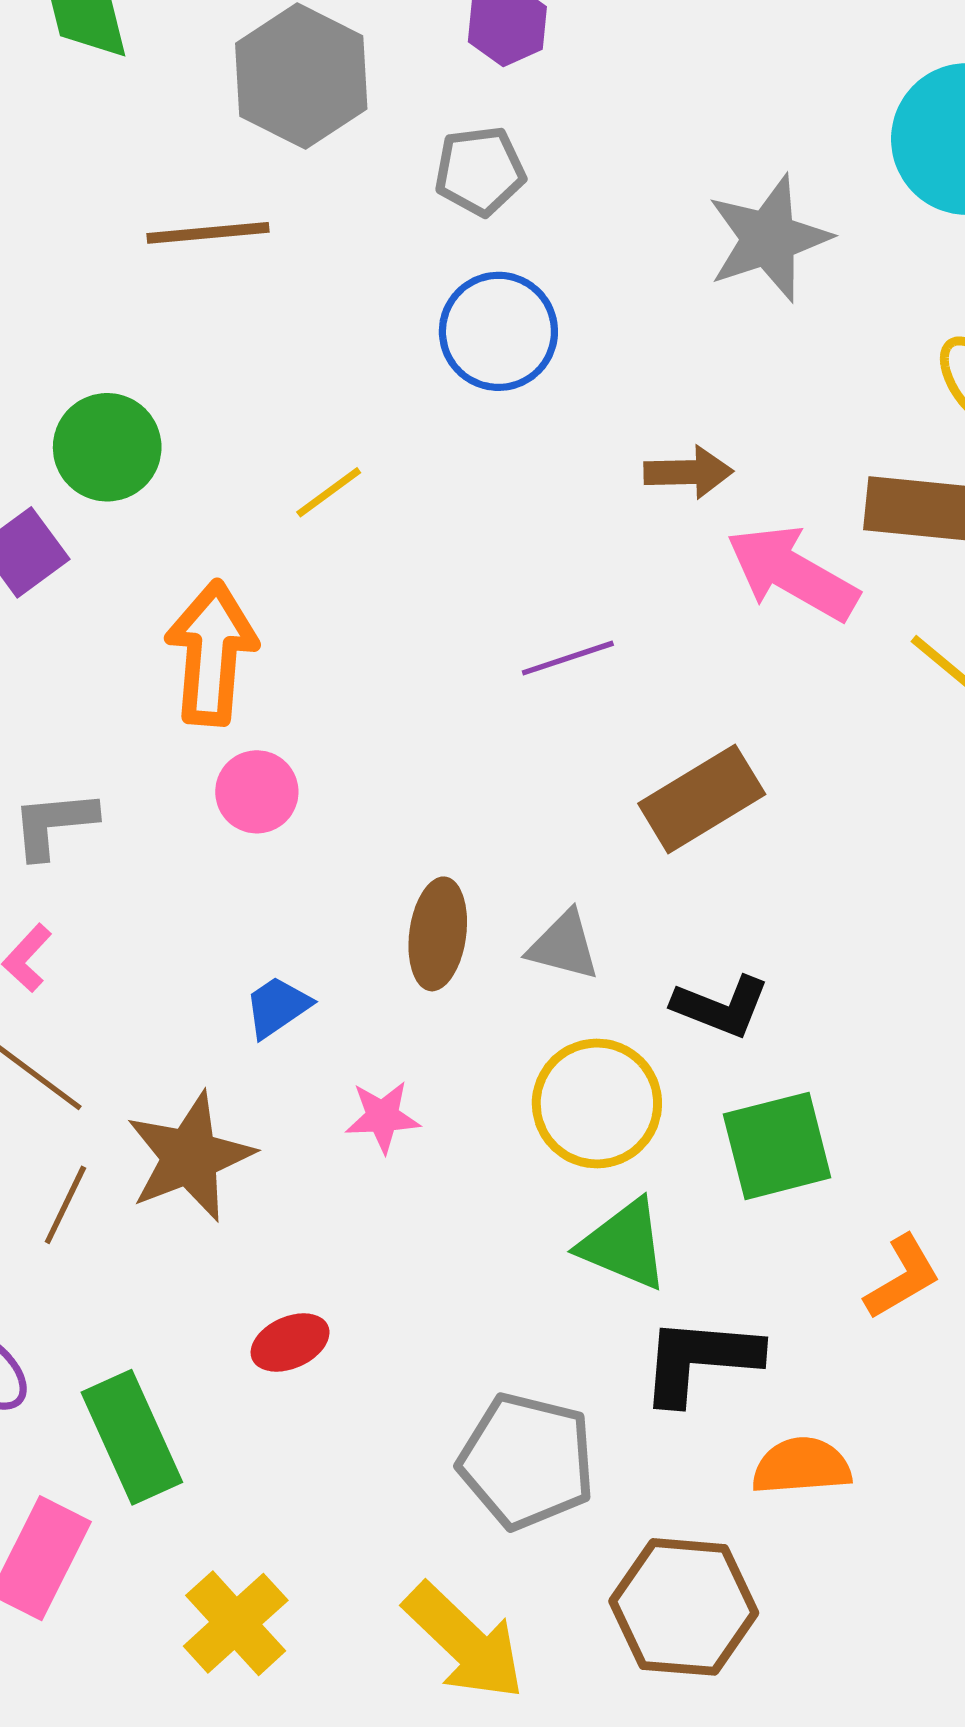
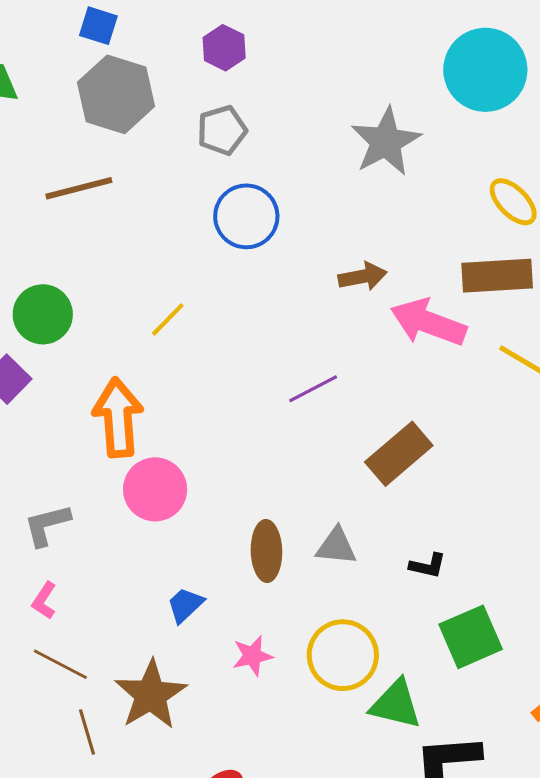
pink circle: (257, 792) -> (155, 489), size x1.4
black L-shape: (721, 1007) -> (428, 566), size x0.7
yellow circle: (597, 1103) -> (343, 655), moved
brown line: (65, 1205) -> (87, 732), turned -33

